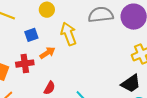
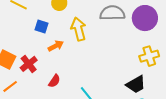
blue square: (31, 35) -> (41, 26), turned 32
red cross: (25, 64) -> (29, 64), moved, turned -36

